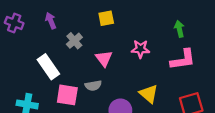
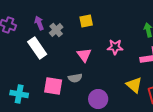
gray cross: (74, 41) -> (56, 30), moved
white rectangle: (48, 67) -> (37, 48), moved
yellow triangle: (149, 94) -> (134, 85), moved

